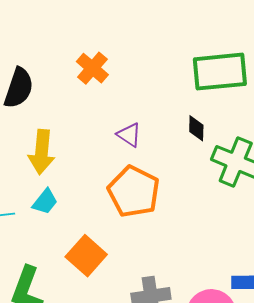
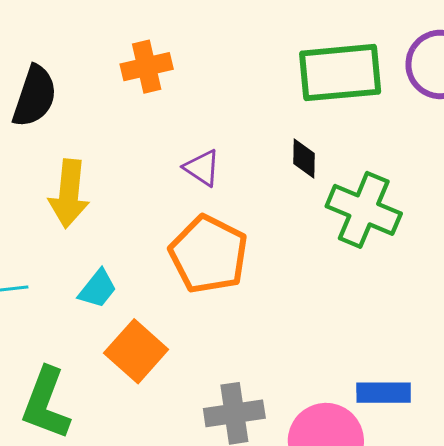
orange cross: (92, 68) -> (147, 67), turned 36
cyan trapezoid: (45, 202) -> (98, 289), moved

